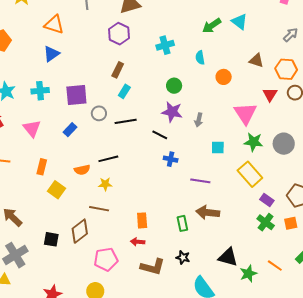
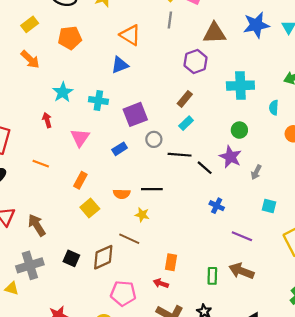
cyan cross: (165, 45) -> (240, 86), size x1.4
purple square: (76, 95) -> (135, 114), turned -30
black line: (160, 135) -> (205, 168), moved

